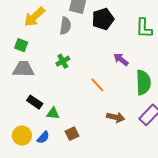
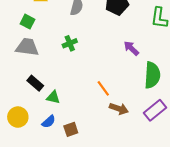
orange line: (97, 85) -> (103, 88), moved
brown square: (72, 134) -> (71, 129), moved
blue semicircle: (43, 137) -> (49, 122), moved

